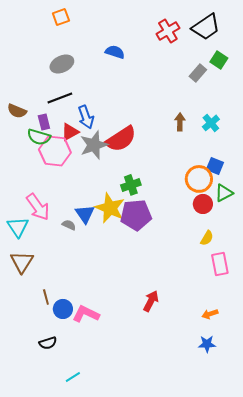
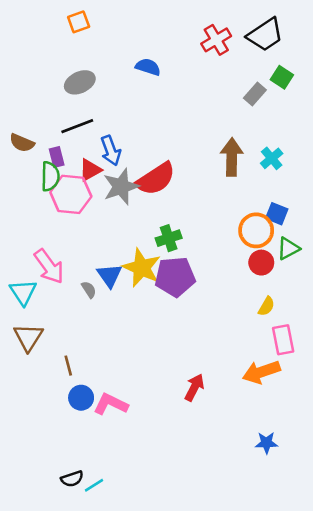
brown arrow: (180, 122) -> (232, 157), size x1.6
green semicircle: (39, 137) -> (50, 176), turned -105
gray semicircle: (69, 225) -> (89, 290), turned 32
brown line: (46, 297) -> (68, 366), moved
orange arrow: (210, 314) -> (261, 372), moved, size x1.8
black semicircle: (48, 343) -> (72, 479), moved

